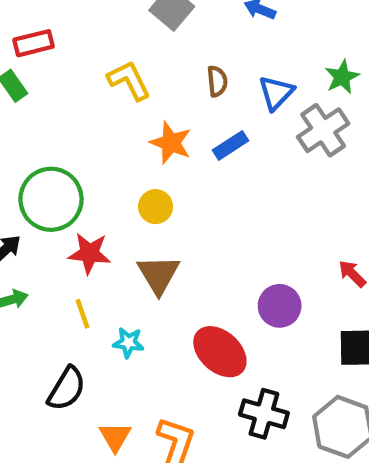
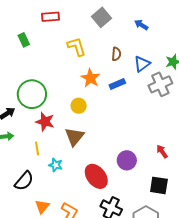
red rectangle: (33, 43) -> (50, 17), moved

